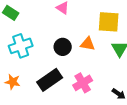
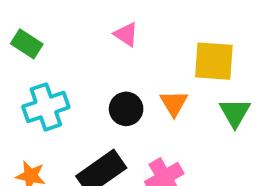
orange triangle: (88, 44) -> (174, 103), turned 49

